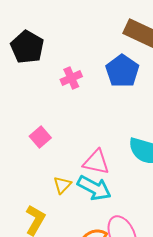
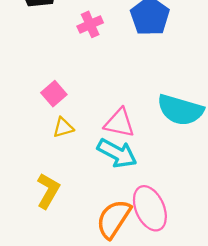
yellow triangle: (62, 185) -> (63, 128), moved, turned 30

